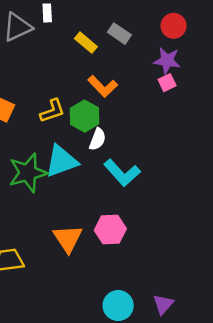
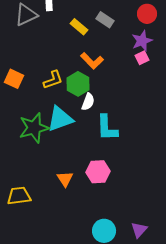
purple star: (167, 61) -> (142, 41), turned -30
cyan L-shape: (122, 173) -> (107, 128), turned 40
orange triangle: (68, 238) -> (65, 179), size x0.7

